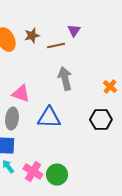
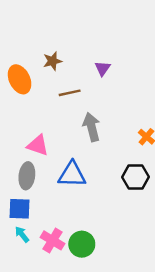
brown star: (32, 36) -> (52, 61), moved
brown line: (56, 46) -> (70, 93), moved

